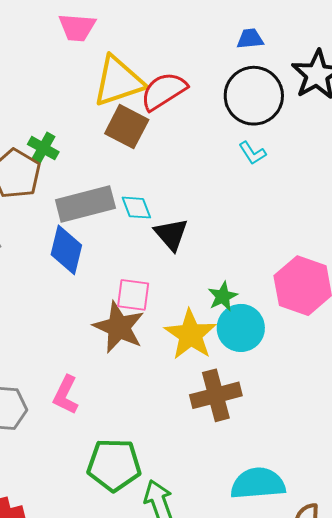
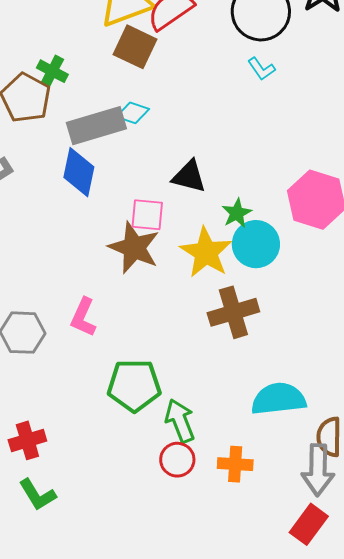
cyan diamond: (136, 208) -> (133, 113), moved, turned -48
black triangle: (171, 234) -> (189, 177), moved, turned -33

